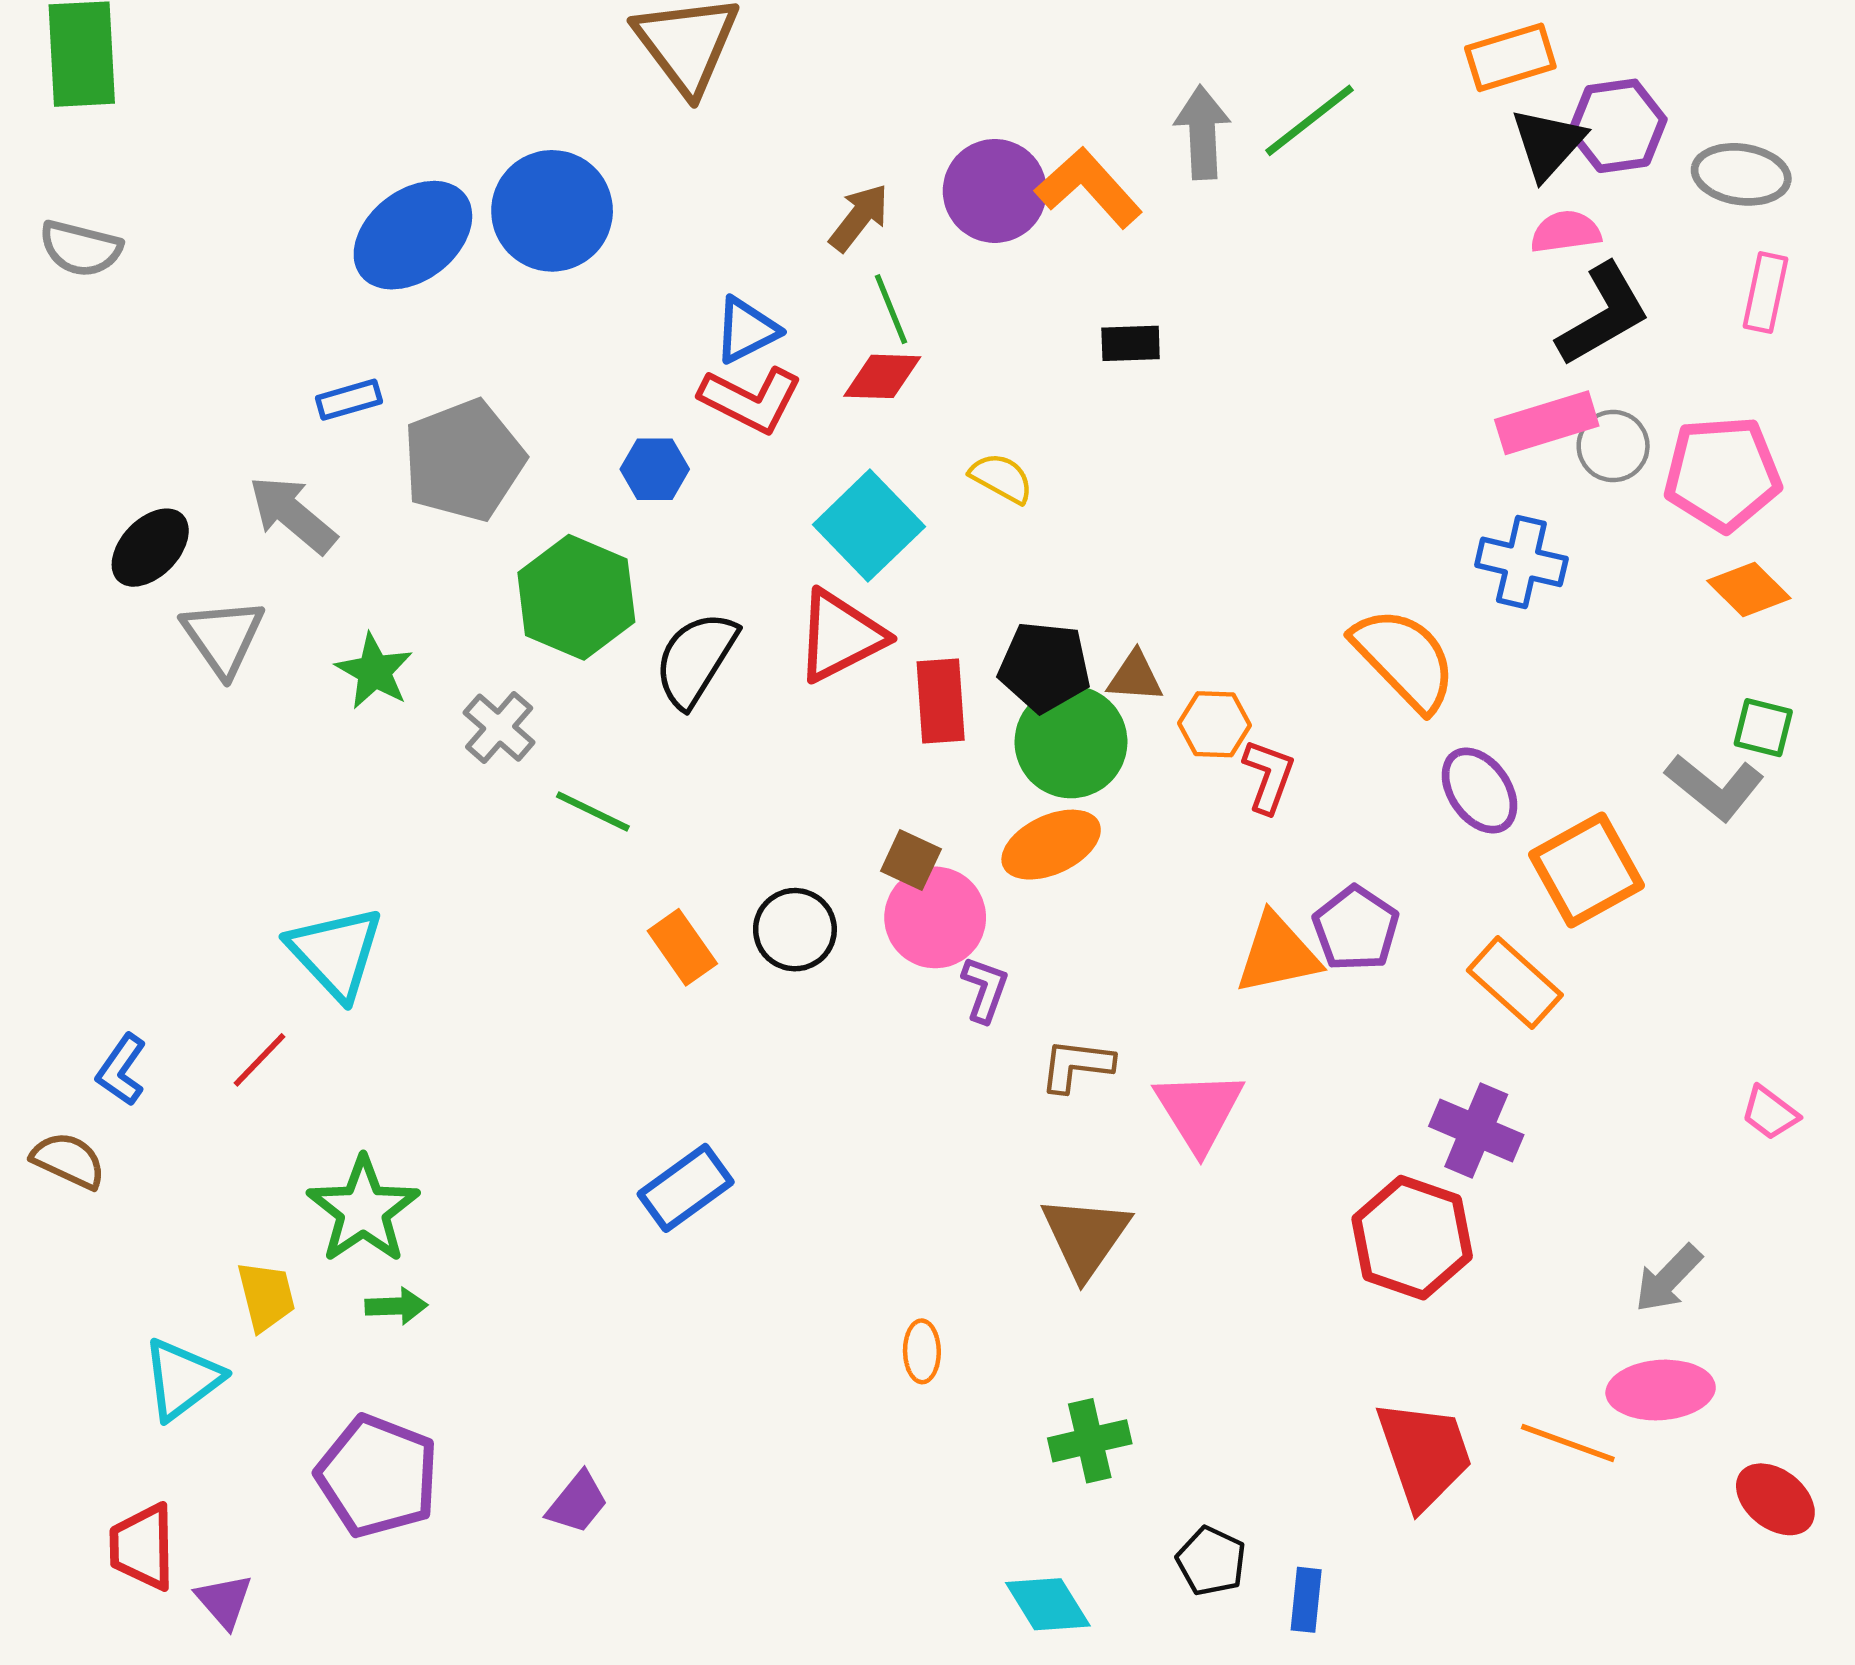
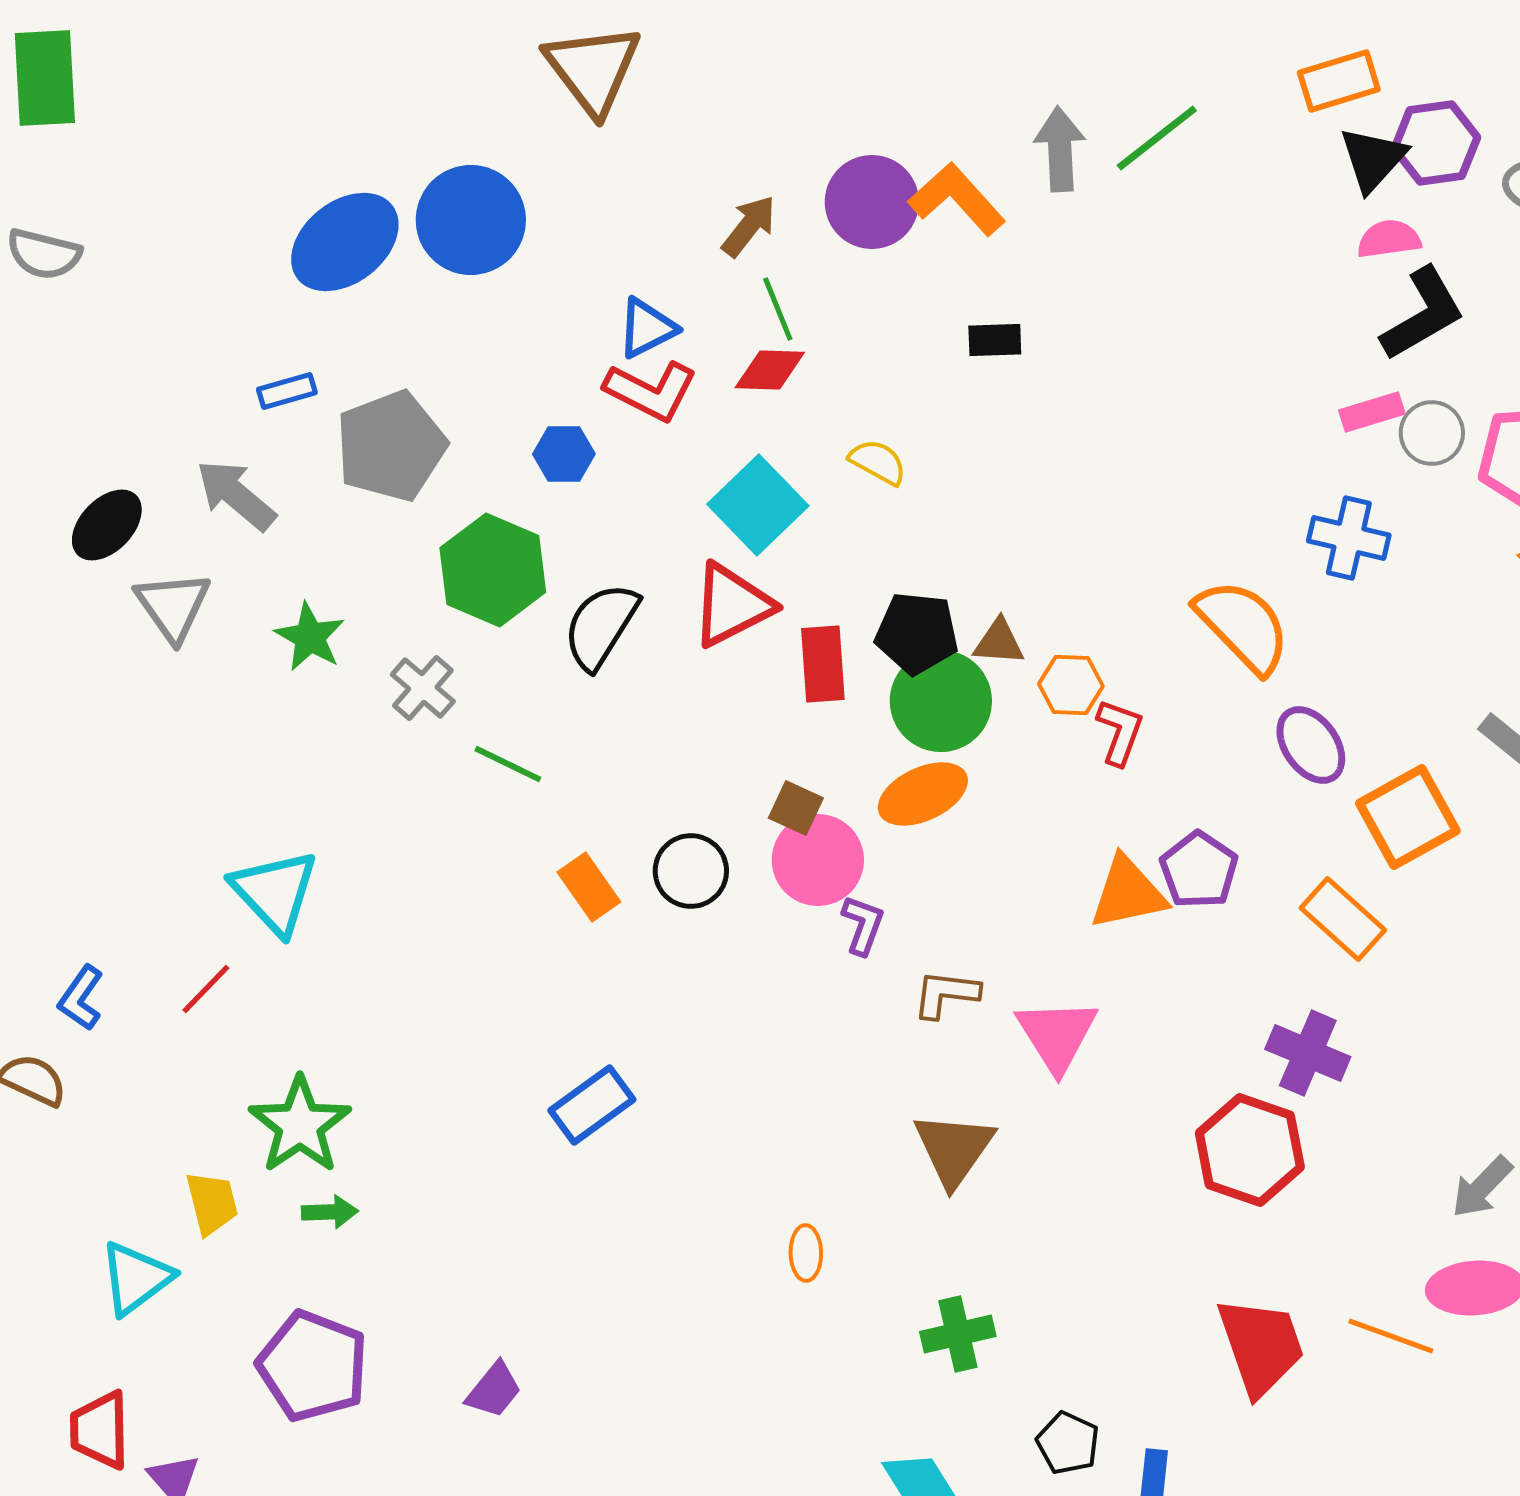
pink rectangle: (1547, 423) -> (1372, 412), size x0.7

